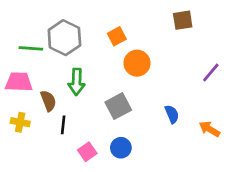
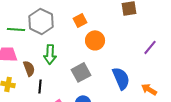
blue semicircle: (172, 114) -> (121, 78), size x1.6

